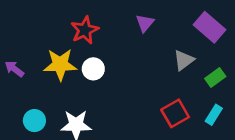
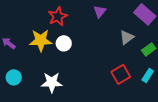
cyan circle: (34, 121) -> (14, 77), moved

